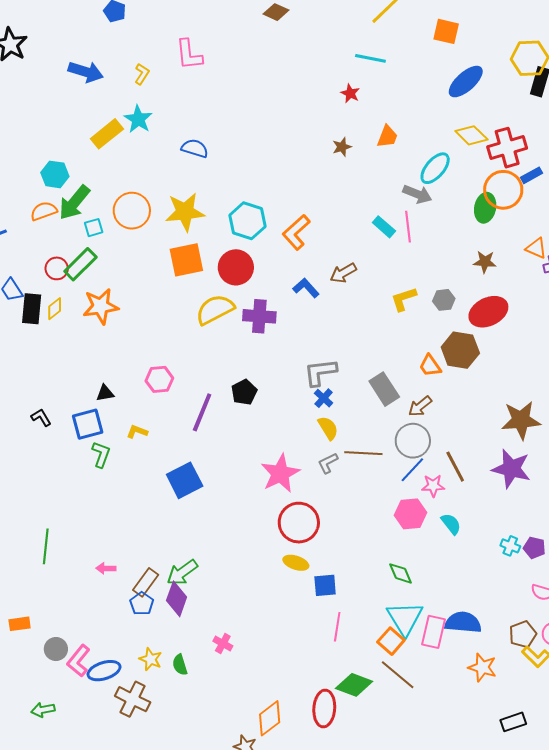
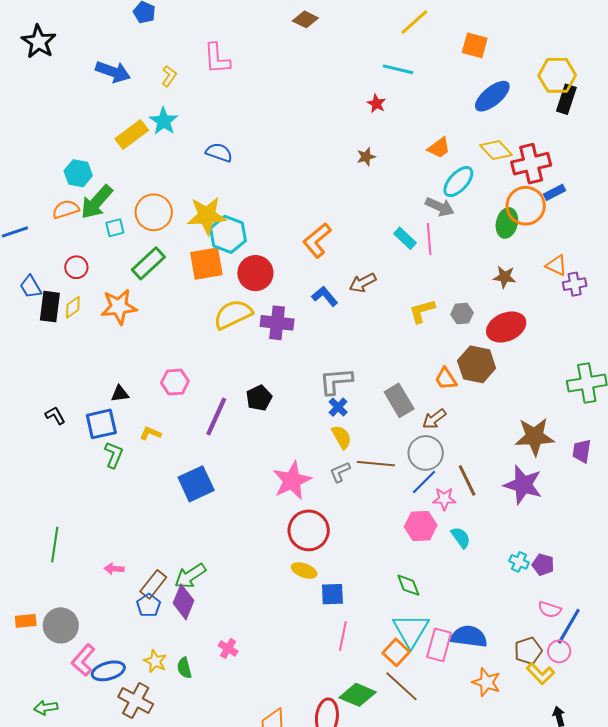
orange trapezoid: (387, 137) -> (439, 148), moved, turned 30
cyan hexagon: (247, 221) -> (228, 234), moved
green rectangle: (80, 264) -> (148, 263), moved
gray circle: (56, 649) -> (61, 625), moved, size x1.5

